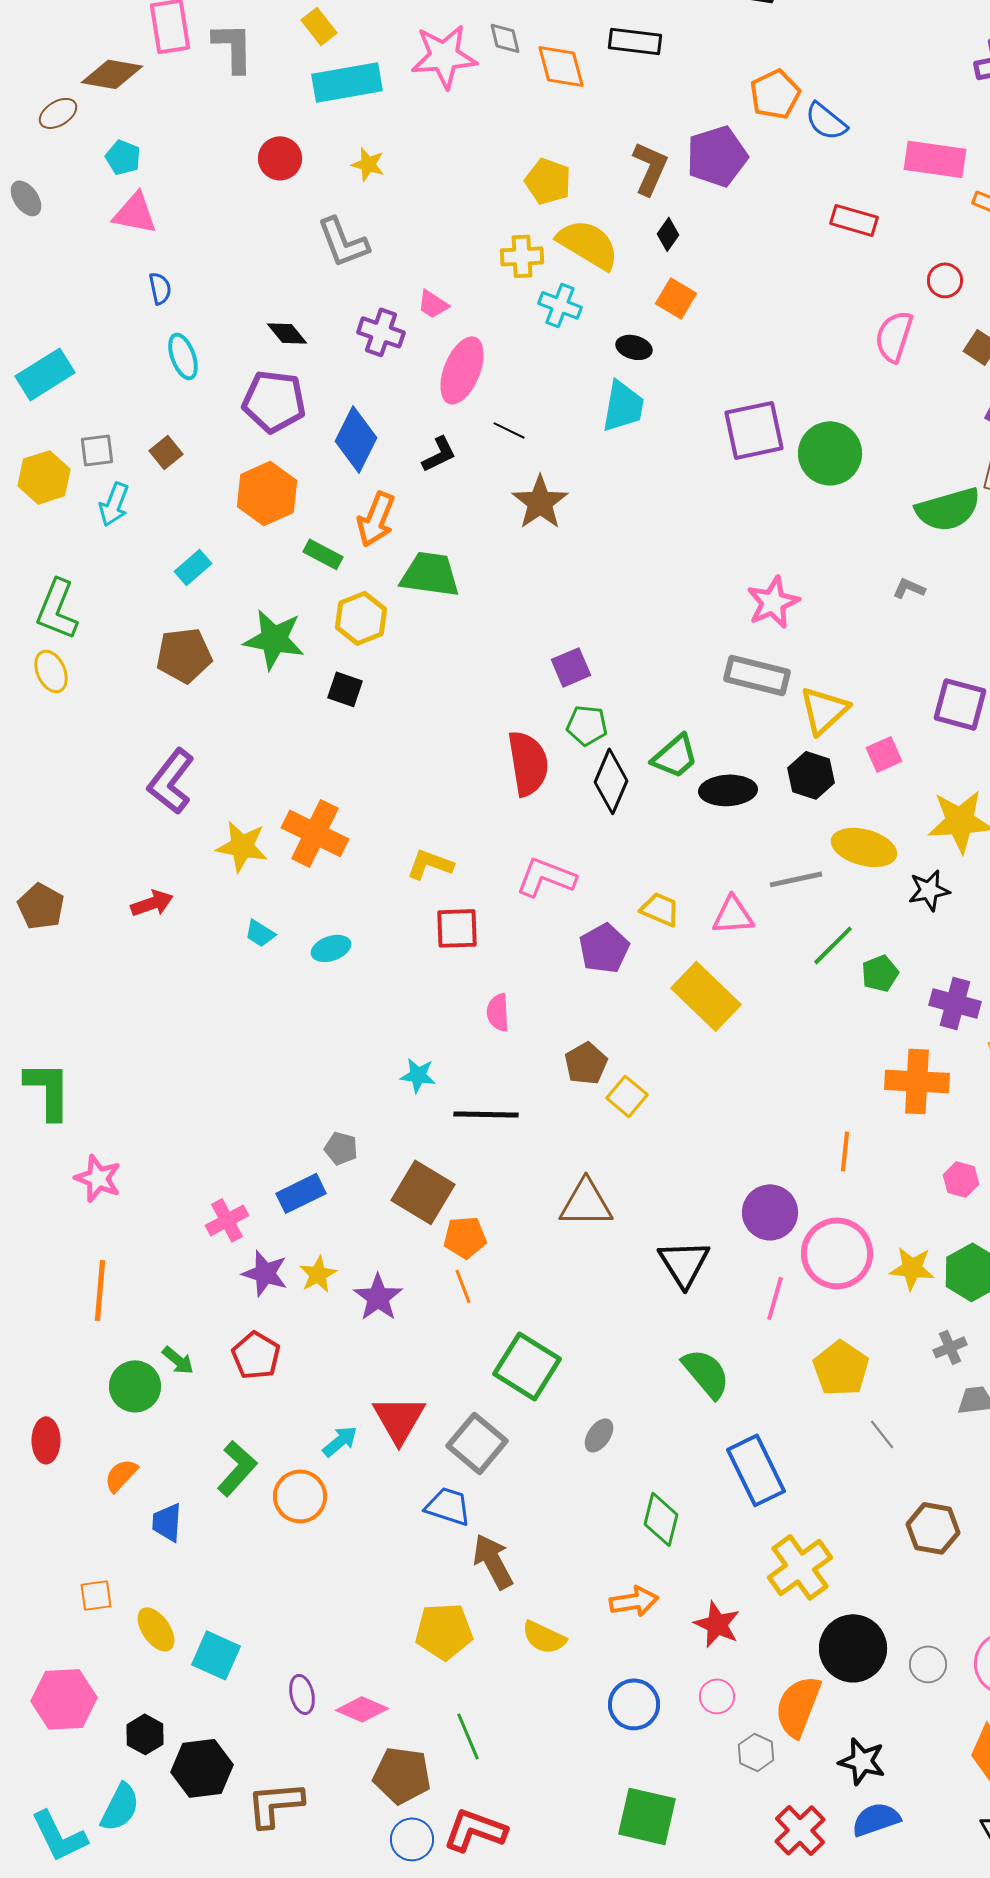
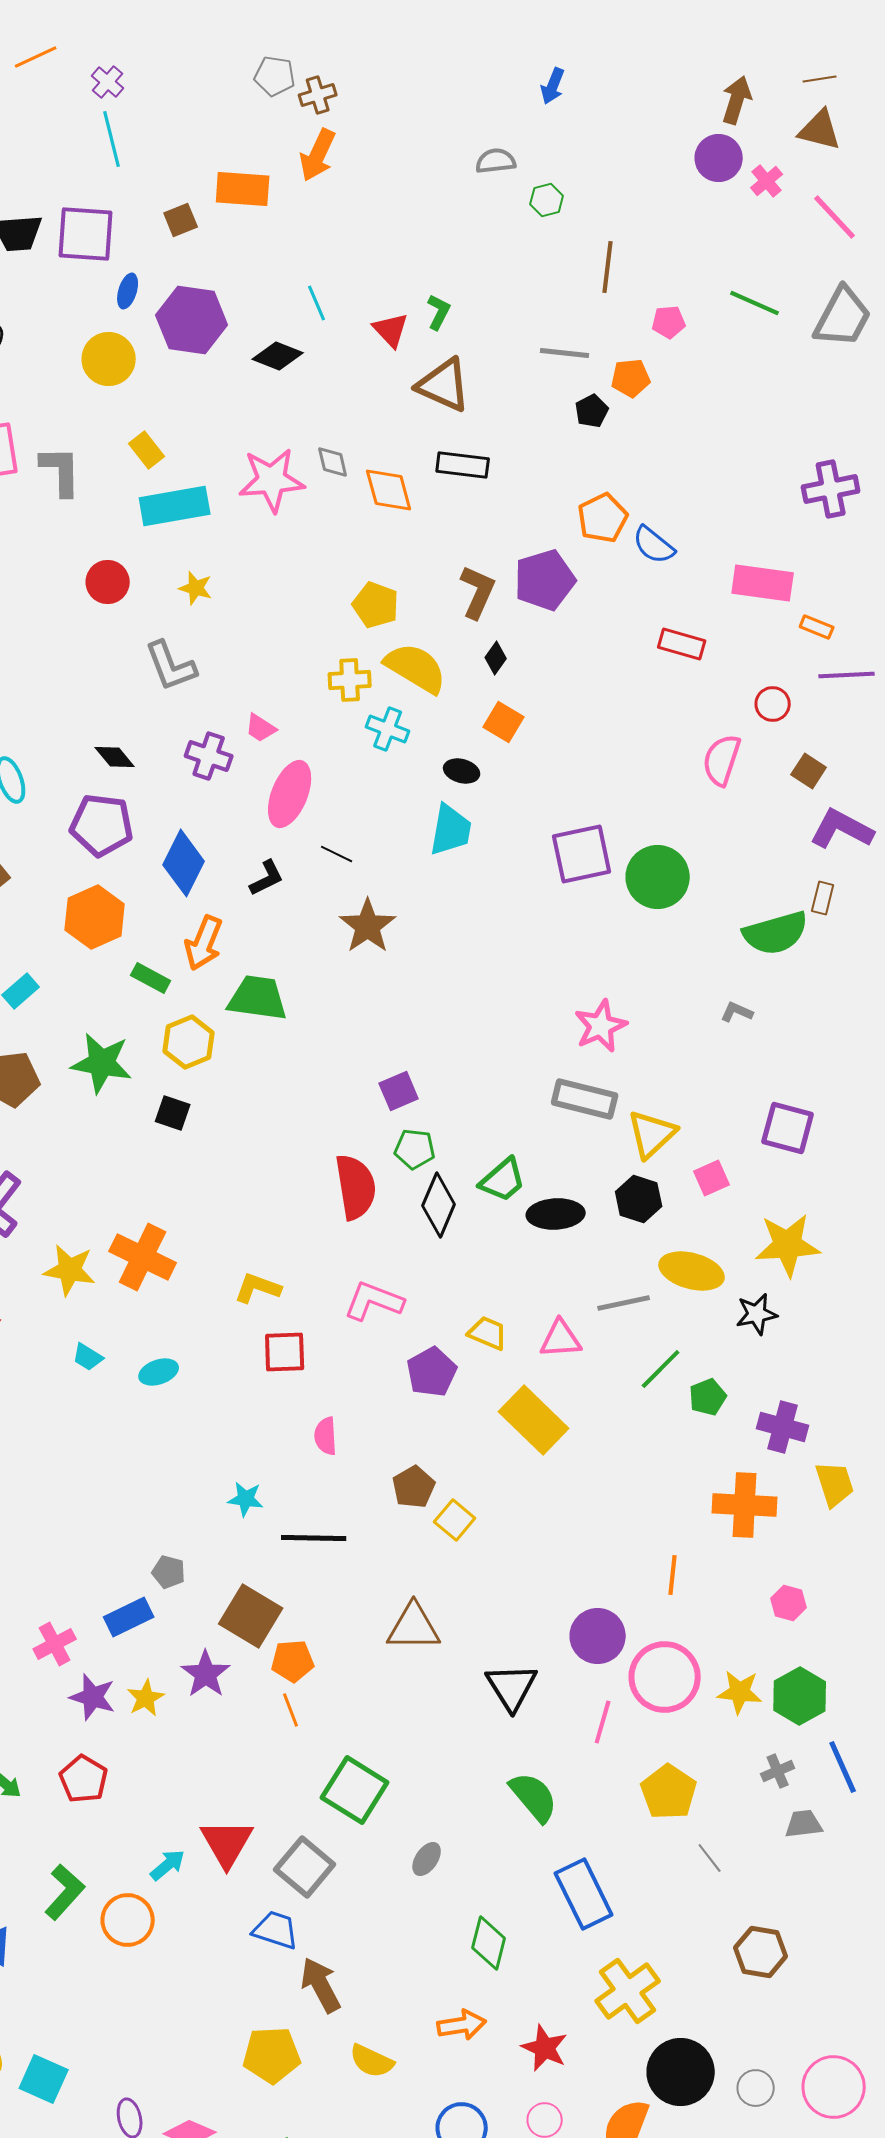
purple star: (378, 1297) -> (206, 1674), moved

